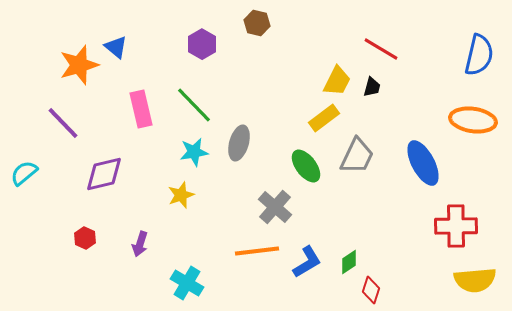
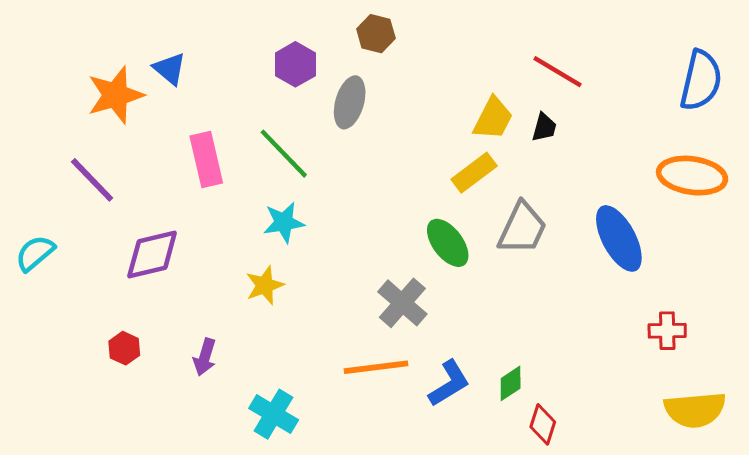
gray ellipse: (239, 143) -> (350, 102), moved
red cross: (456, 226) -> (667, 331), size x0.6

